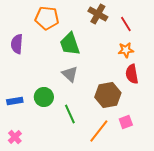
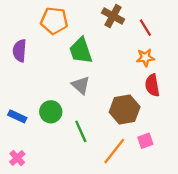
blue rectangle: (15, 101) -> (17, 116), turned 35

